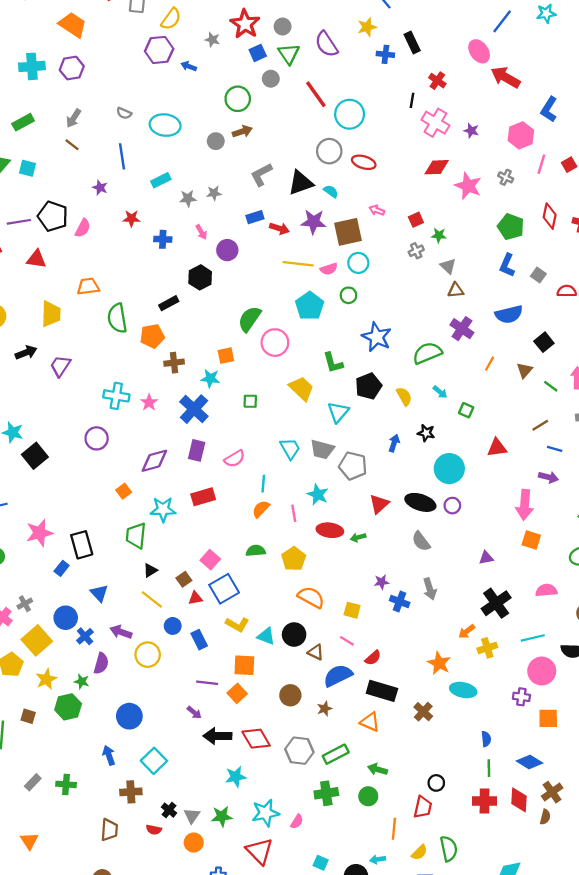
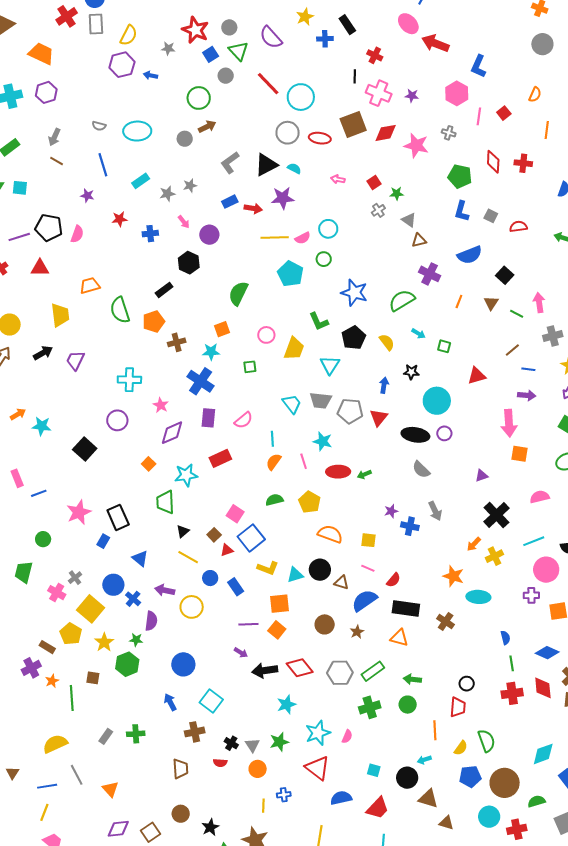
brown square: (348, 232) -> (353, 124), moved
pink circle: (275, 343) -> (266, 335), moved, size x0.7
yellow trapezoid: (302, 388) -> (294, 349), turned 75
pink star: (149, 402) -> (161, 405), moved
black square: (35, 456) -> (85, 449), moved
red triangle: (379, 504) -> (379, 418), moved
cyan triangle: (266, 636) -> (295, 575), turned -30

